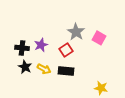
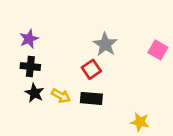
pink square: (99, 38) -> (158, 50), moved
purple star: (41, 45) -> (29, 39), moved

